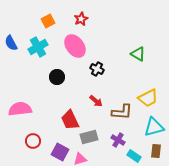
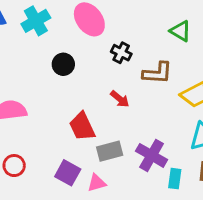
brown L-shape: (122, 112) -> (157, 73), moved
purple cross: (118, 140) -> (152, 155), size x1.5
red circle: (33, 141) -> (14, 166), moved
cyan rectangle: (134, 156) -> (175, 179), turned 64

